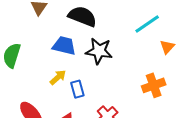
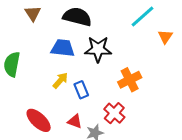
orange cross: (154, 85) -> (130, 80), moved

